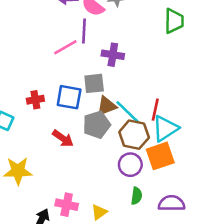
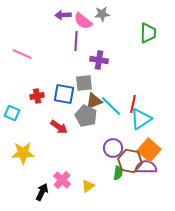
pink line: (65, 47) -> (22, 54), moved, turned 54
gray pentagon: (97, 125) -> (86, 116), turned -30
brown hexagon: (134, 135) -> (130, 161), moved
orange square: (160, 156) -> (149, 150), moved, turned -30
purple semicircle: (172, 203) -> (146, 167), moved
pink cross: (67, 205) -> (62, 180), turned 30

